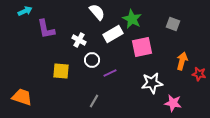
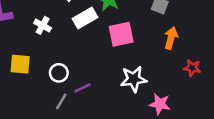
white circle: (92, 60) -> (59, 73), moved
orange arrow: (182, 61) -> (171, 38), moved
purple line: (110, 73) -> (82, 88), moved

